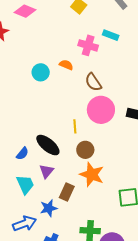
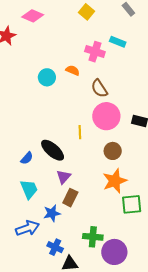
brown circle: (85, 150) -> (113, 151), moved
purple triangle: (46, 171) -> (64, 177), moved
orange star: (92, 174) -> (115, 181), moved, turned 30

